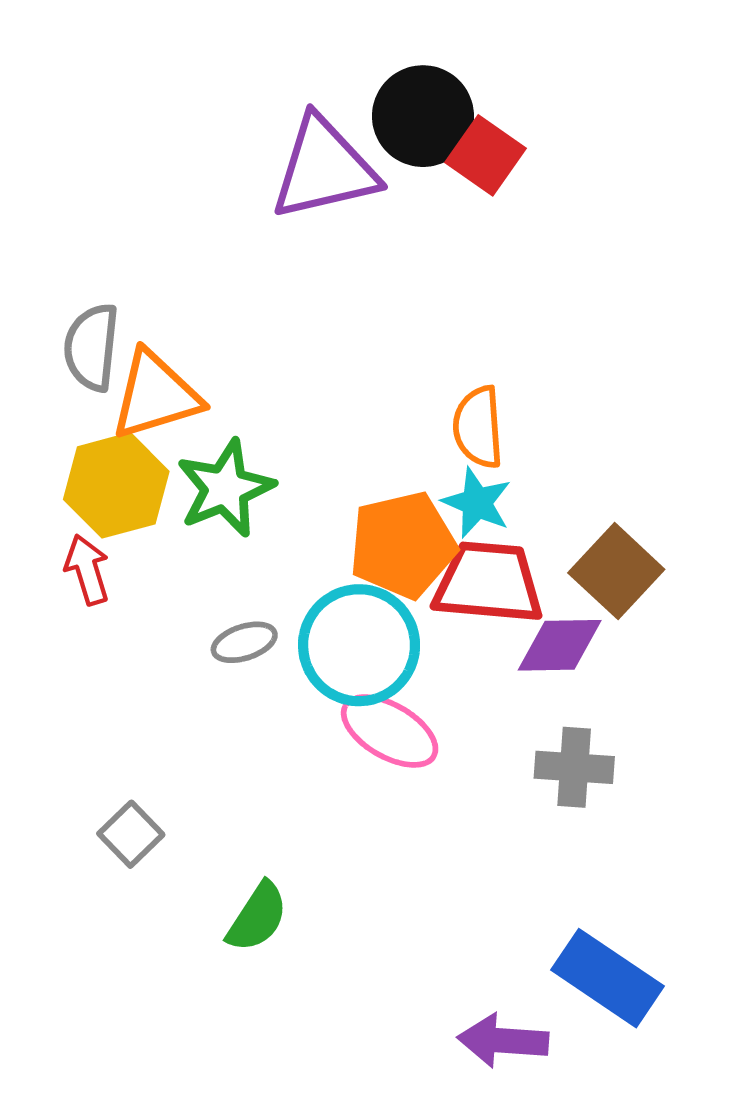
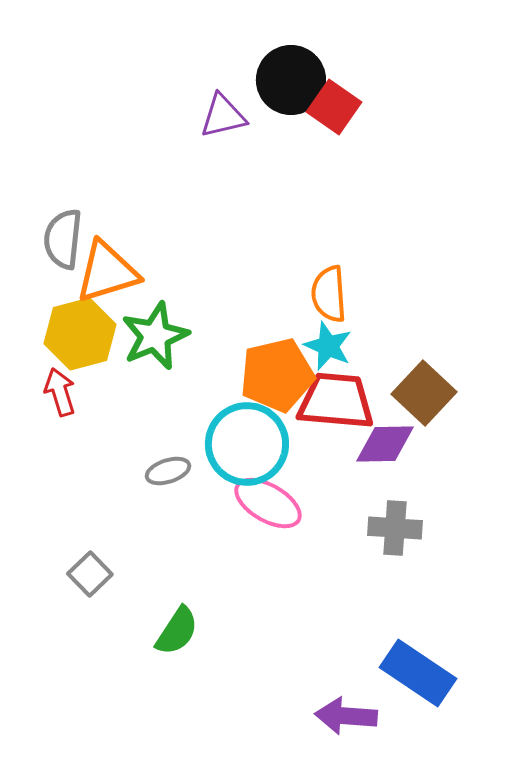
purple triangle: (324, 168) -> (223, 116), size x0.6
gray ellipse: (244, 642) -> (168, 471), moved

